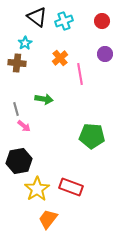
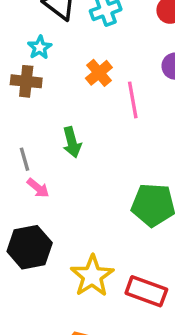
green arrow: (44, 99) -> (72, 142), turned 66
red rectangle: (71, 187) -> (146, 291), moved
yellow star: (37, 189) -> (92, 276), moved

